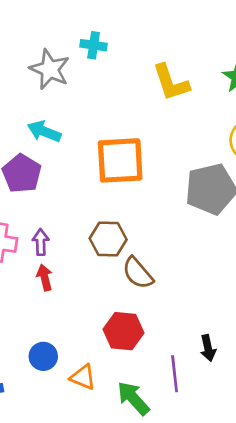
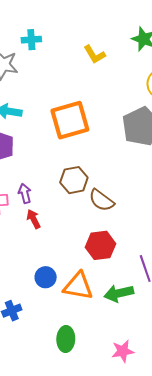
yellow L-shape: (171, 82) -> (94, 54), size x0.7
orange triangle: (83, 377) -> (78, 286), size x1.5
green arrow: (133, 398) -> (119, 293), turned -48

